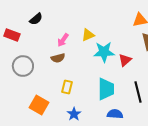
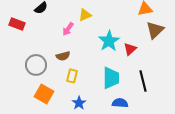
yellow triangle: (88, 35) -> (85, 15), moved
cyan star: (104, 52) -> (109, 41), turned -30
brown semicircle: (58, 58) -> (63, 56), moved
gray circle: (23, 66) -> (36, 65), moved

